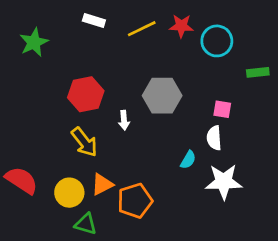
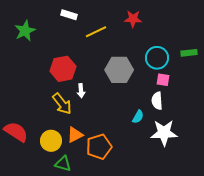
yellow line: (142, 29) -> (96, 32), moved
cyan circle: (217, 41) -> (157, 58), moved
white arrow: (124, 120) -> (81, 91), moved

